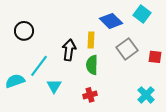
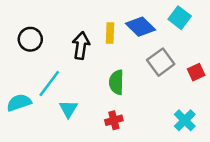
yellow rectangle: (91, 40) -> (110, 33), moved
black arrow: (69, 50) -> (81, 46), moved
red square: (155, 57) -> (196, 72), turned -32

